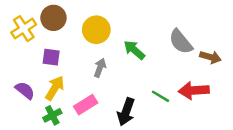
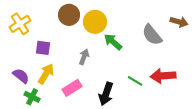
brown circle: (53, 18) -> (69, 15), moved
yellow circle: (96, 30) -> (95, 22), moved
brown arrow: (210, 57) -> (179, 22), moved
green cross: (52, 115) -> (32, 97), moved, turned -35

